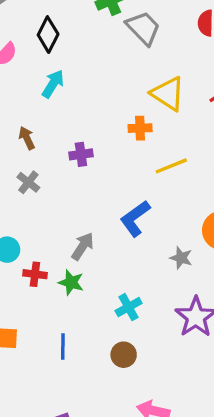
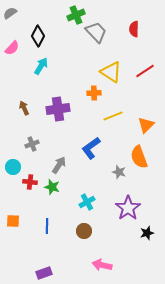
brown arrow: (27, 138) -> (24, 108), moved
purple cross: (81, 154) -> (58, 109), size x1.6
gray cross: (28, 182) -> (32, 144), moved, turned 32

